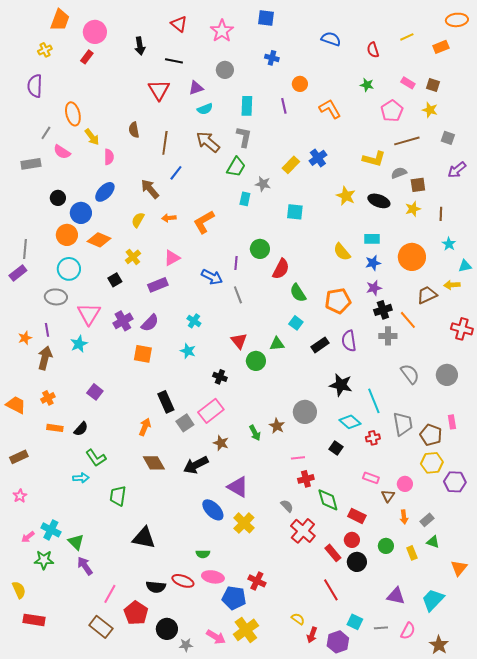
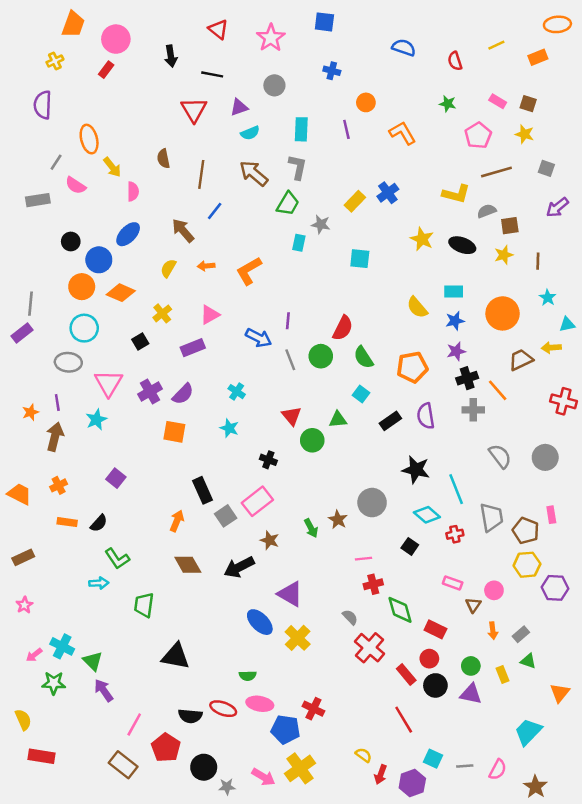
green circle: (260, 249) -> (321, 356), moved
purple triangle: (396, 596) -> (471, 694), moved

